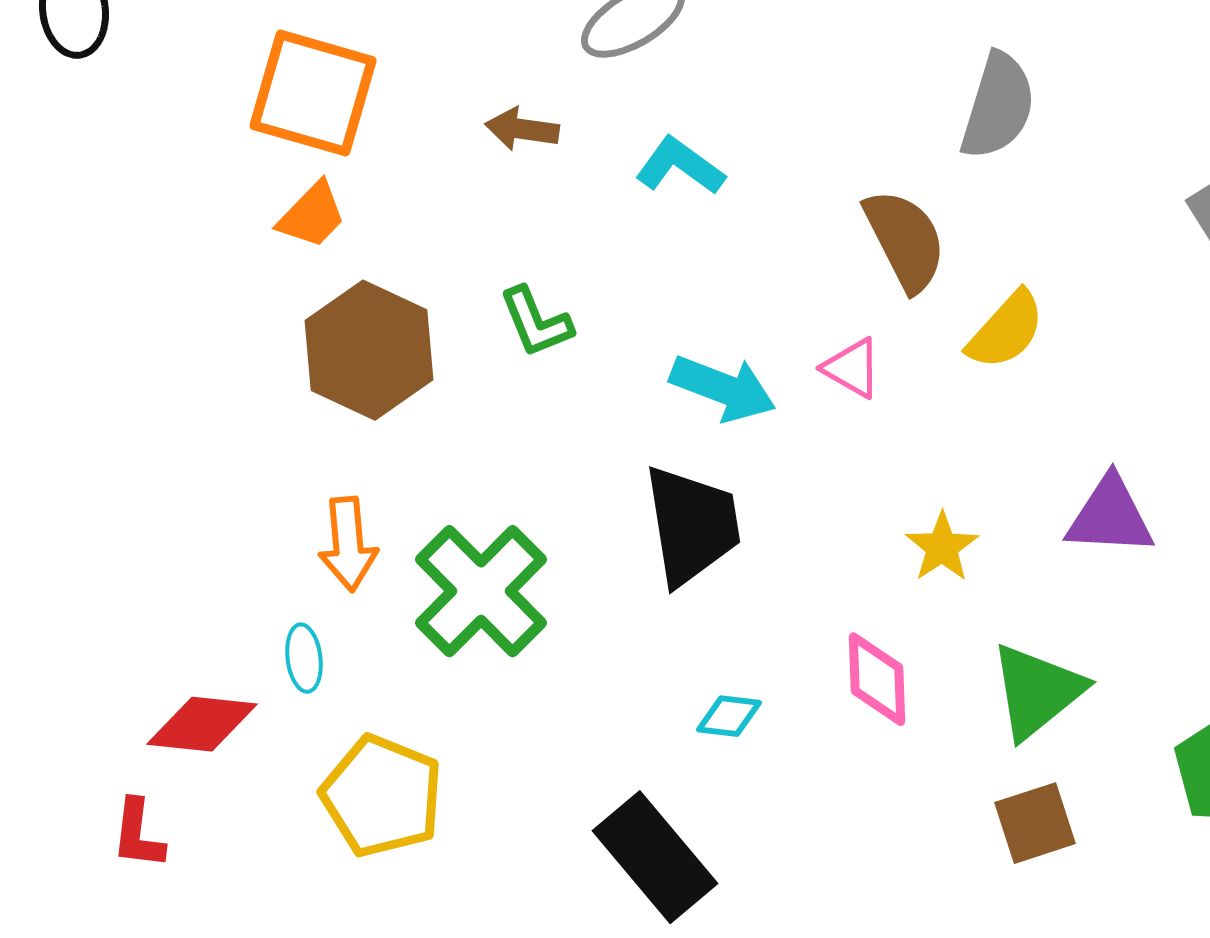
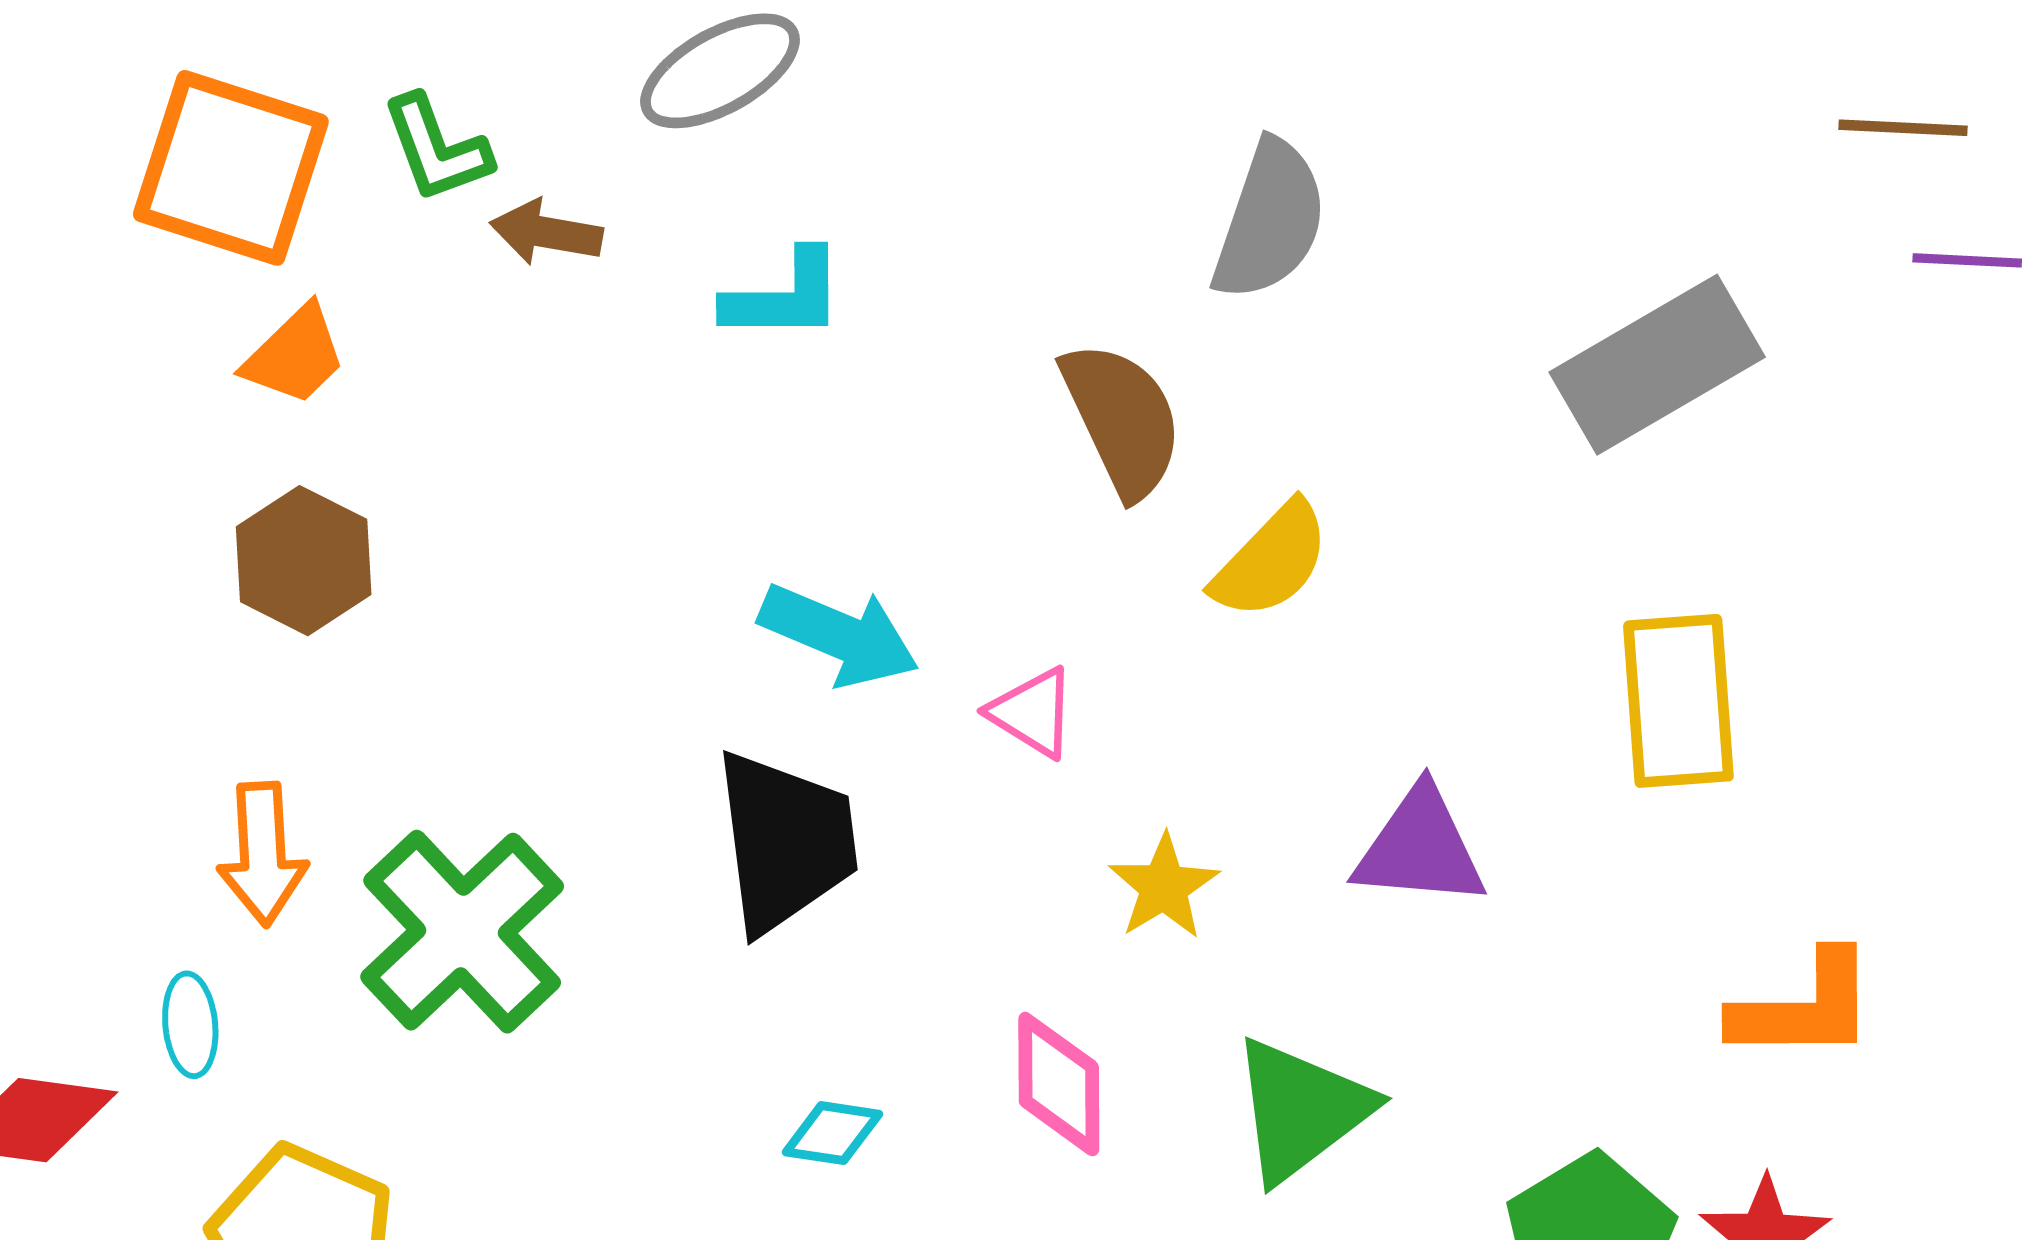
cyan L-shape: (680, 166) -> (784, 296), turned 142
orange trapezoid: (312, 215) -> (295, 355), moved
green L-shape: (536, 322) -> (437, 149), moved
brown hexagon: (369, 350) -> (304, 561), size x0.7
pink triangle: (852, 368) -> (1032, 713), moved

